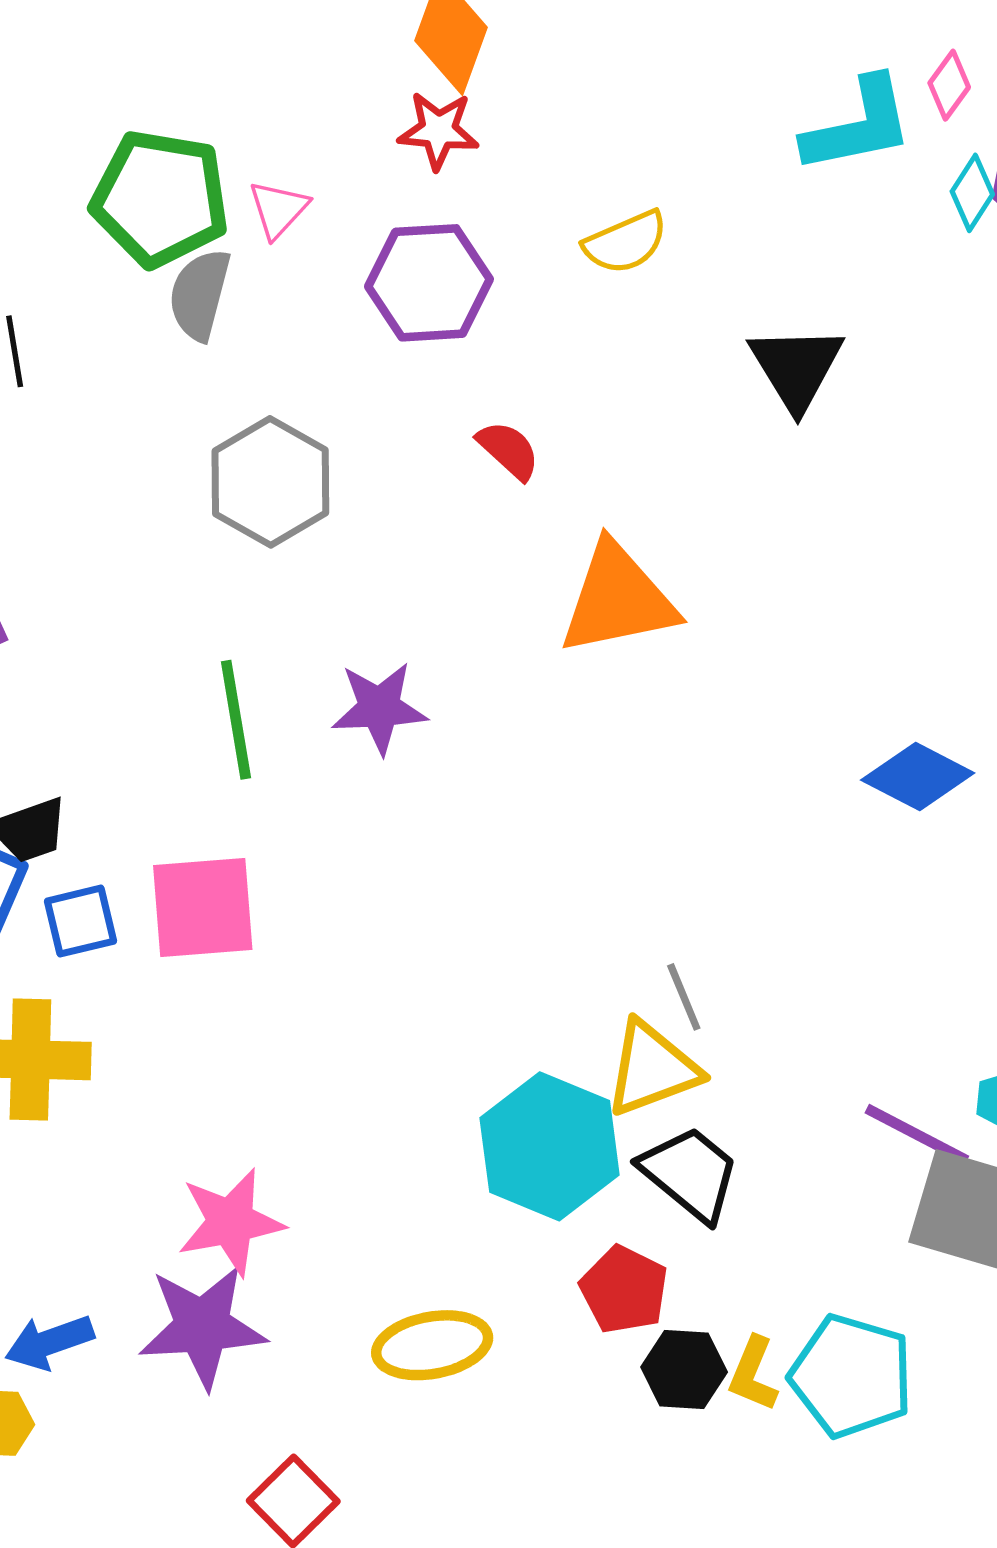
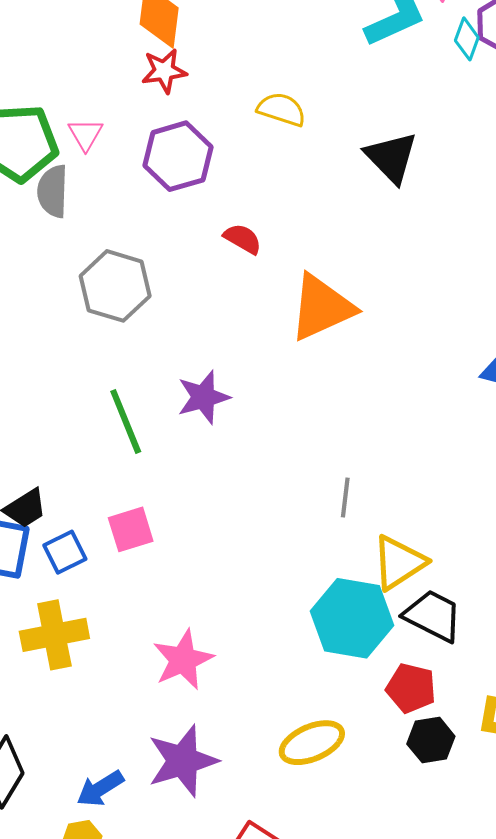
yellow semicircle: (626, 242) -> (281, 109), turned -126
pink square: (203, 908) -> (131, 529), size x0.7
gray line: (684, 997) -> (345, 497), moved, turned 42
pink star: (231, 1222) -> (183, 660), moved
black hexagon: (684, 1370) -> (431, 740), moved

